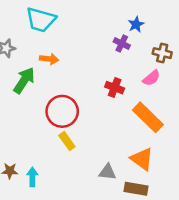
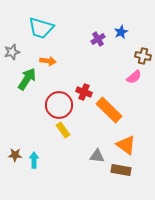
purple cross: (122, 43) -> (98, 39), moved, turned 32
red cross: (115, 88) -> (84, 92), moved
orange rectangle: (148, 117) -> (109, 110), moved

